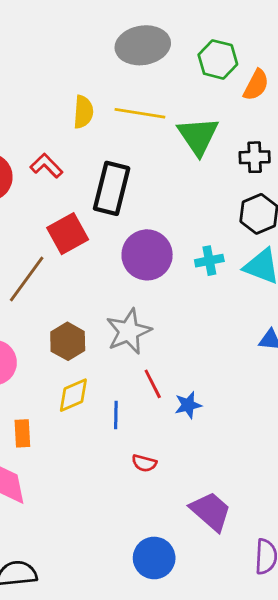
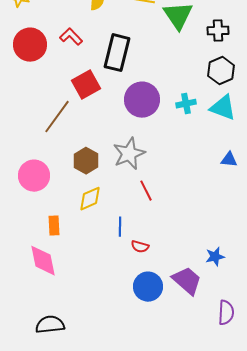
blue star: (188, 405) -> (215, 257), moved
blue line: (116, 415) -> (120, 227), moved
blue circle: (154, 558) -> (148, 287), moved

